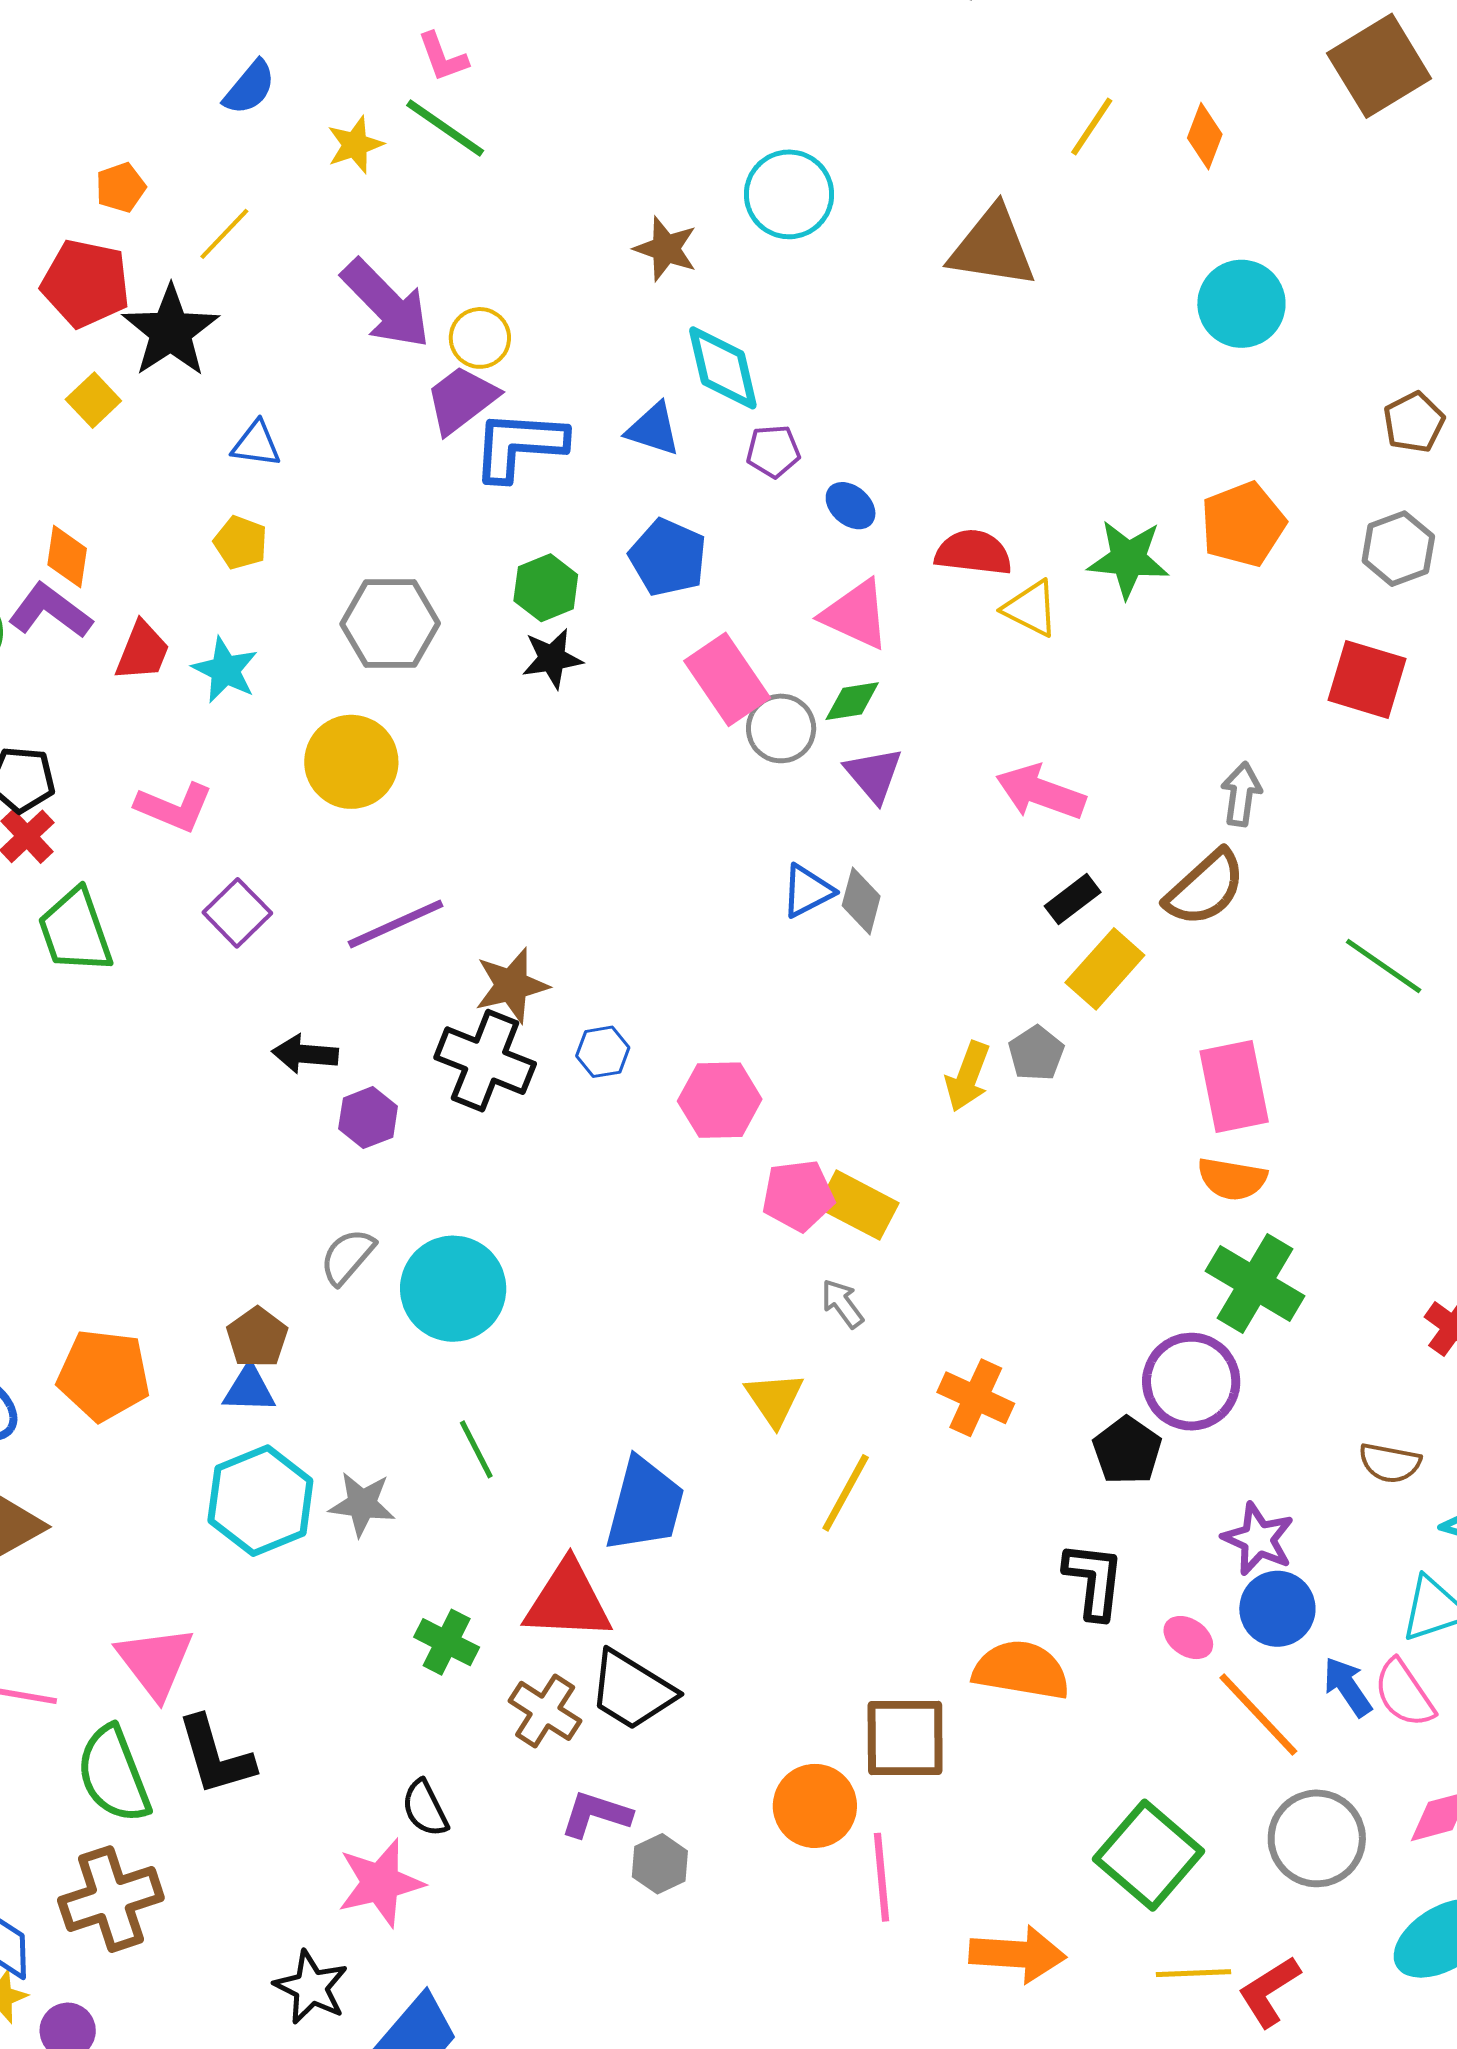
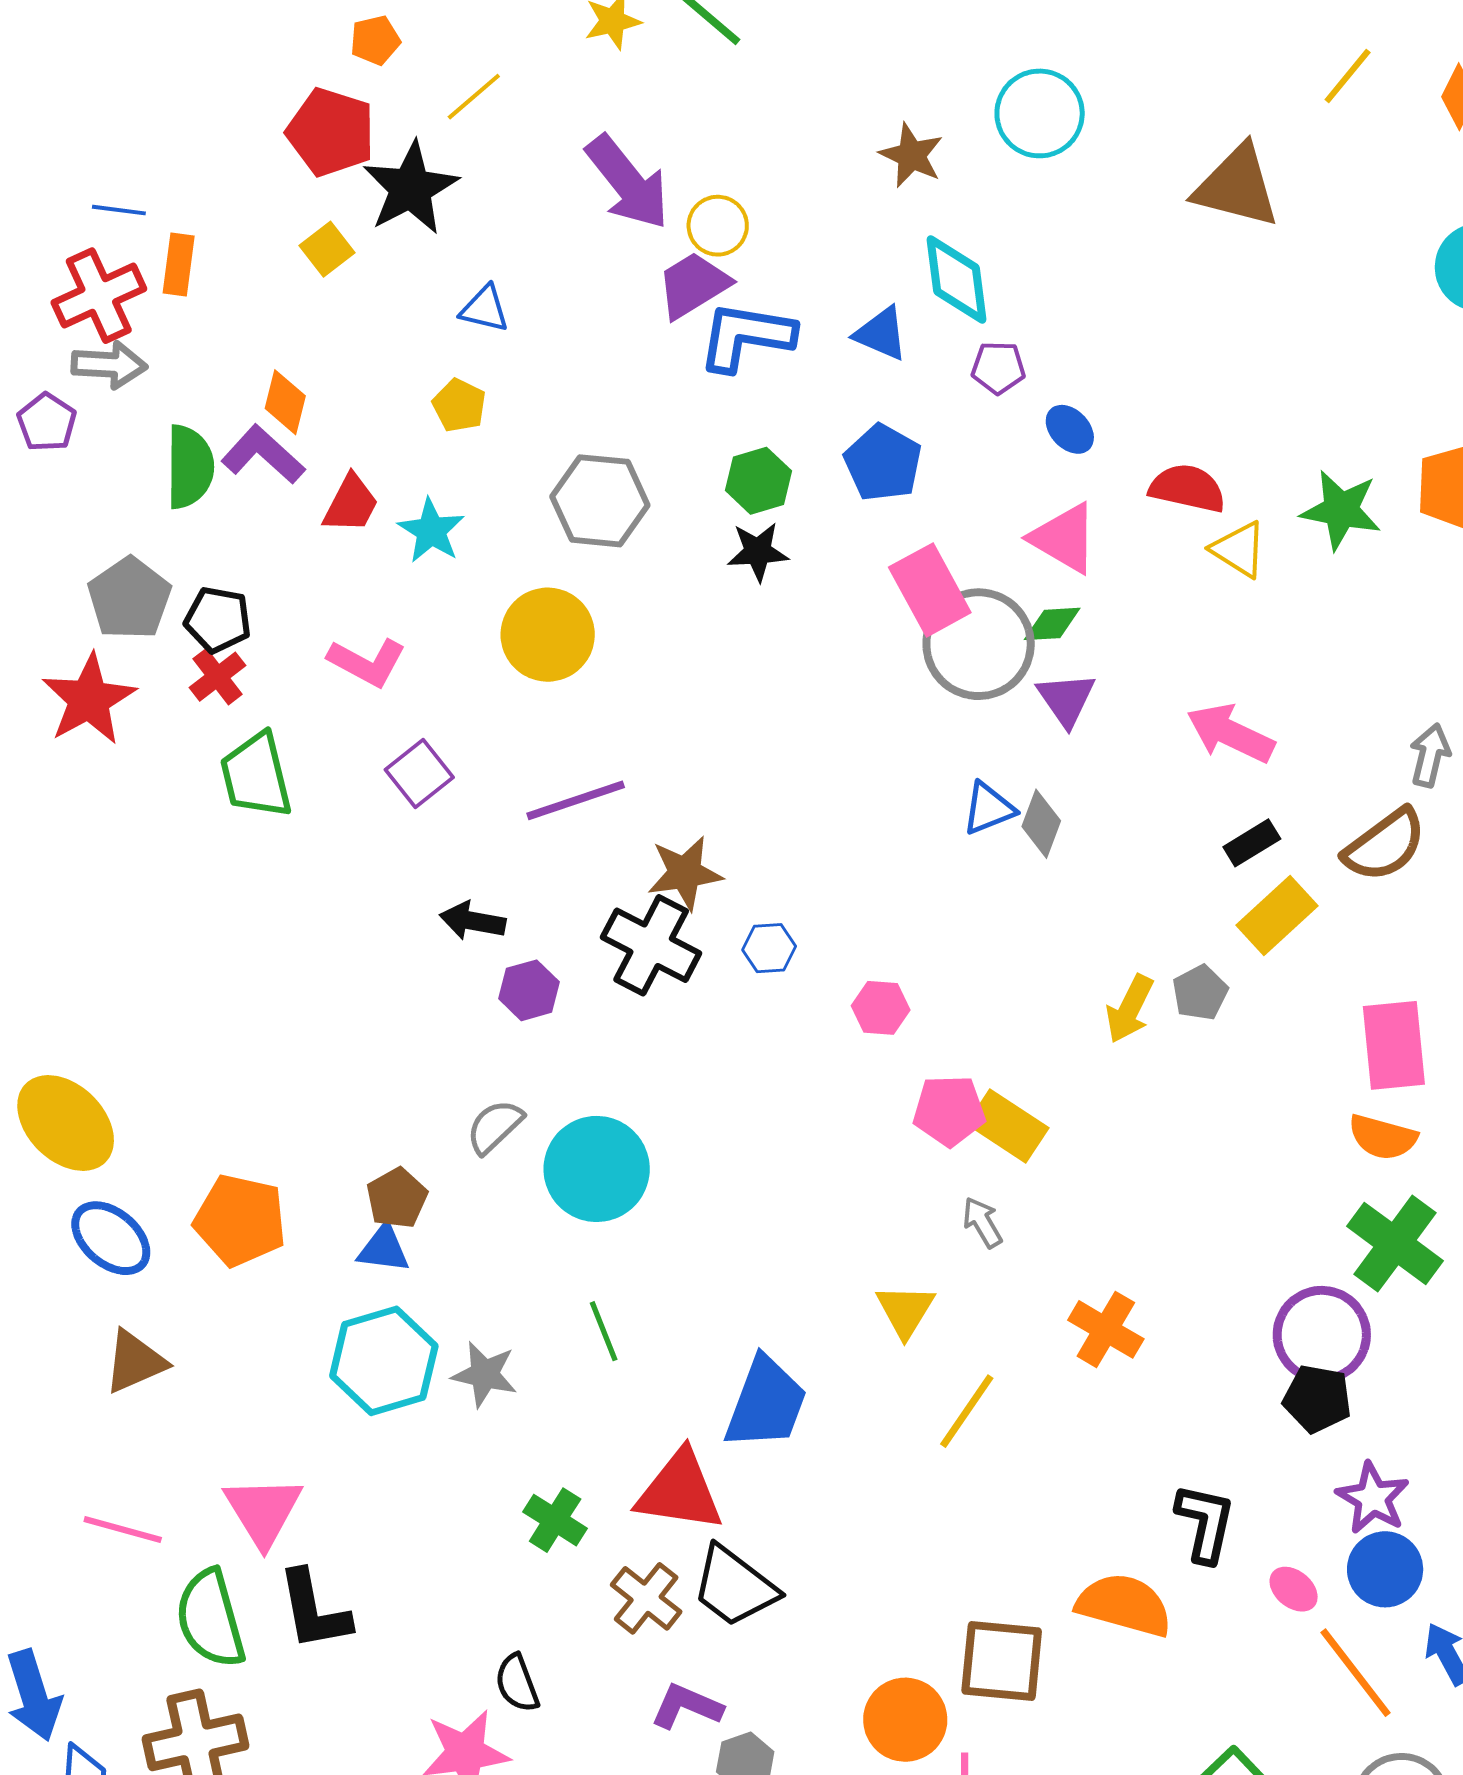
gray circle: (781, 728) -> (979, 644), size x1.6
pink hexagon: (720, 1100) -> (881, 1008), size x0.7
black pentagon: (1127, 1451) -> (1317, 1399), moved, turned -30

